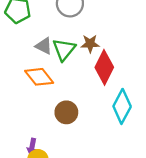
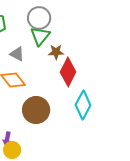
green triangle: (64, 50) -> (40, 36), moved
brown circle: (66, 112) -> (36, 110), size x1.4

